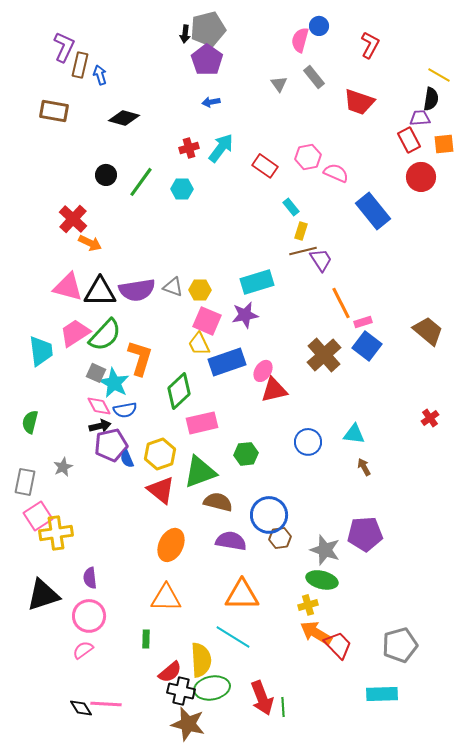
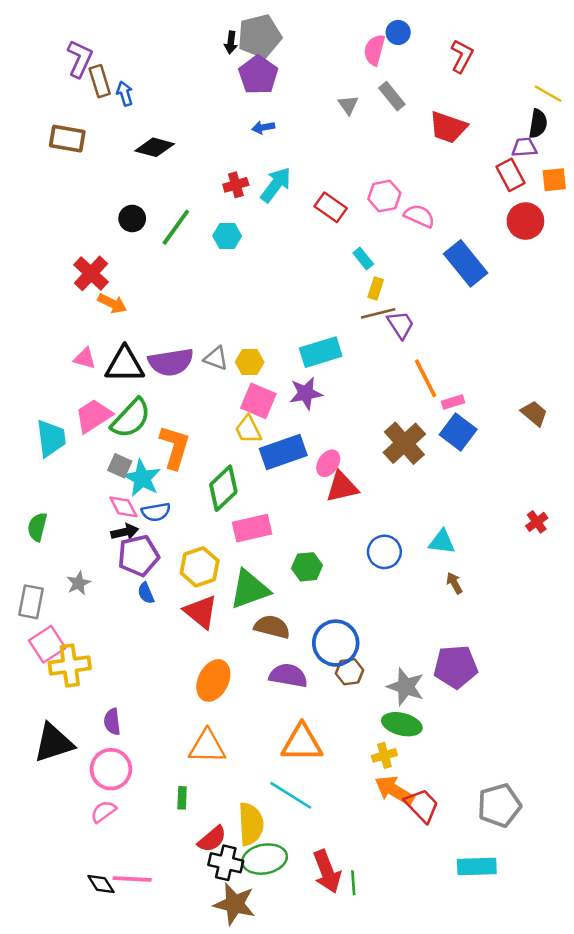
brown rectangle: (80, 65) -> (100, 81), turned -30
pink triangle: (68, 287) -> (85, 358), size x0.6
brown trapezoid: (428, 331) -> (534, 413), size x0.7
blue semicircle: (127, 459) -> (146, 593), moved

